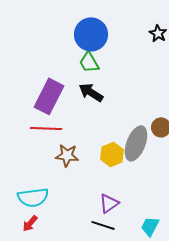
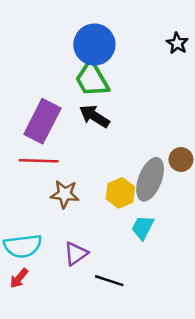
green trapezoid: (89, 62) -> (92, 79), size x1.4
purple triangle: (109, 203) -> (76, 253), moved
cyan trapezoid: (150, 226) -> (143, 228), moved

